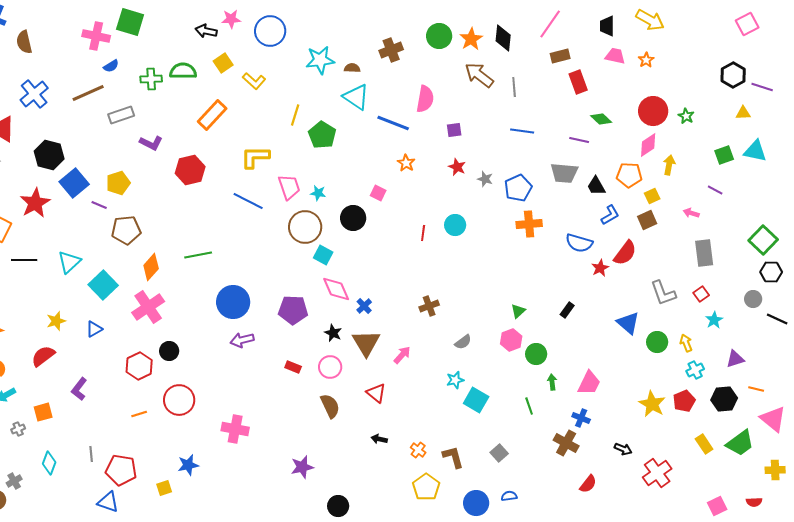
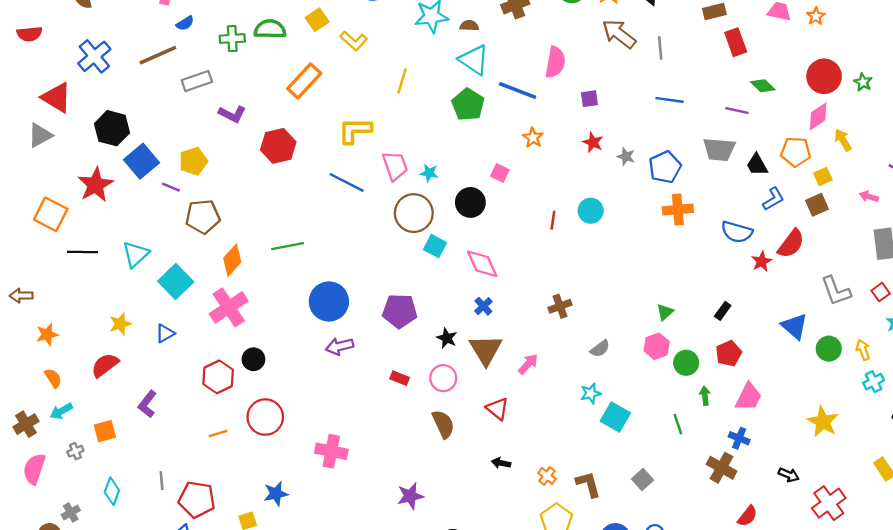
green pentagon: (322, 135) -> (468, 105), moved
yellow arrow: (669, 165) -> (843, 140), turned -42
pink diamond: (336, 289) -> (482, 264), moved
red pentagon: (684, 401) -> (729, 353), moved

